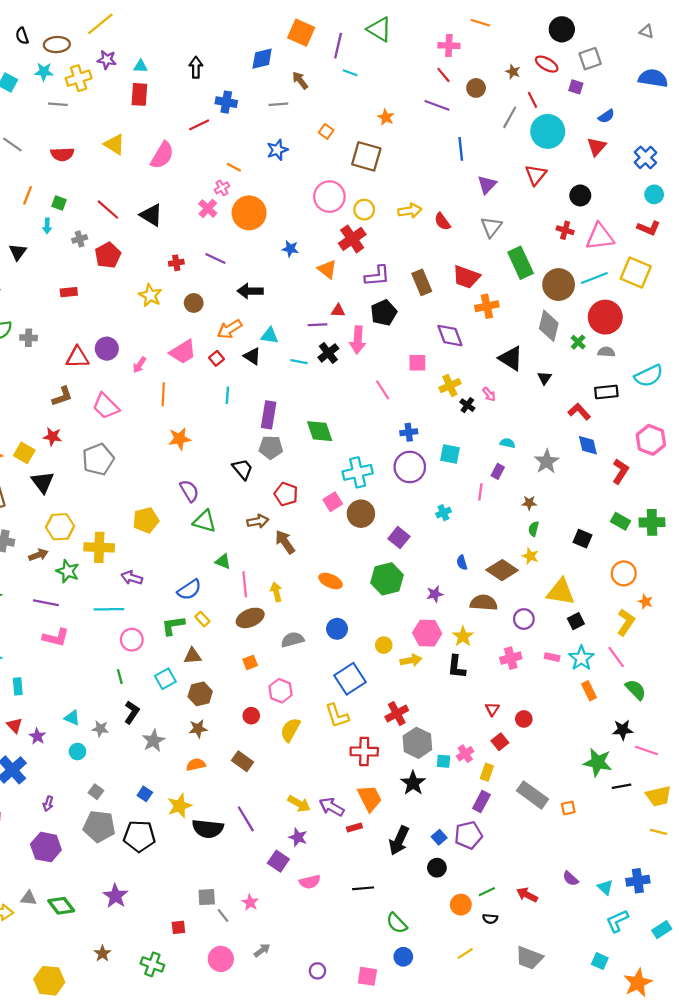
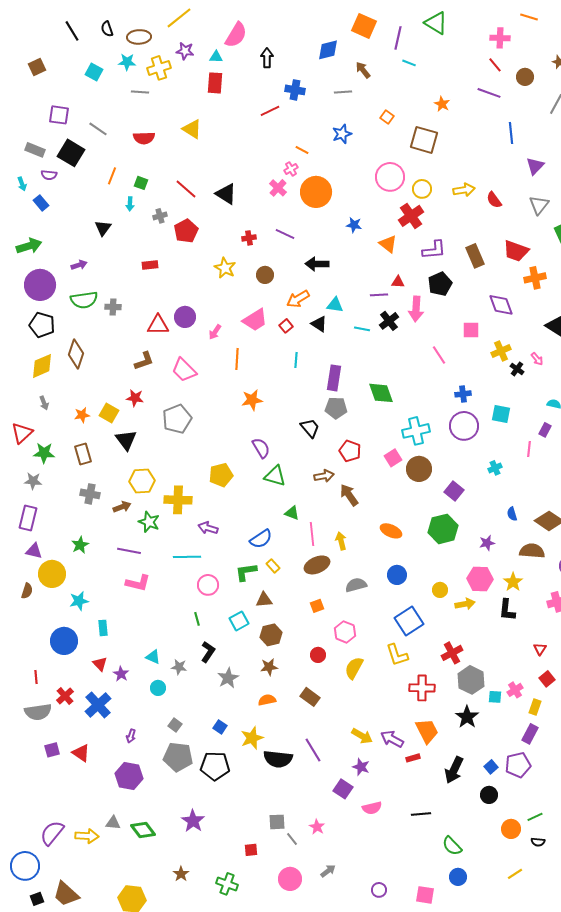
pink semicircle: (162, 155) -> (236, 35), moved

